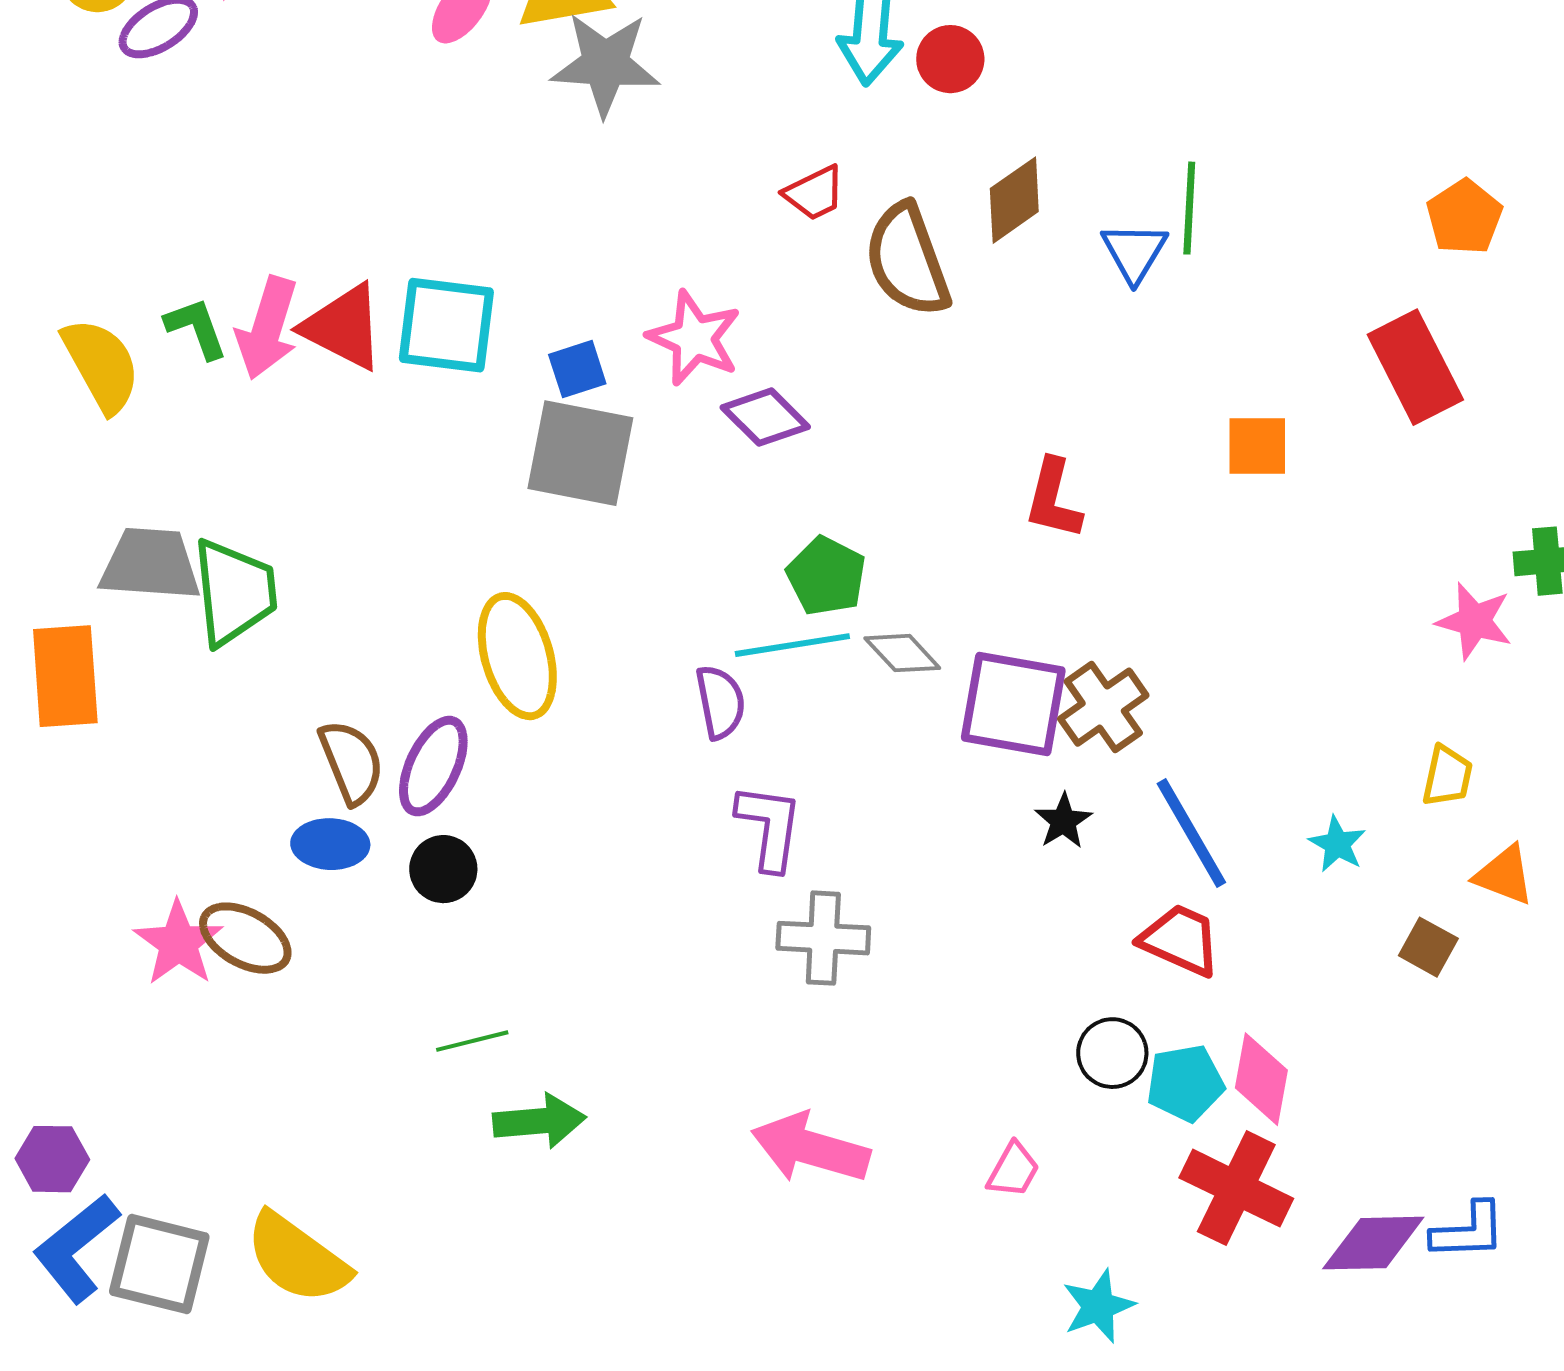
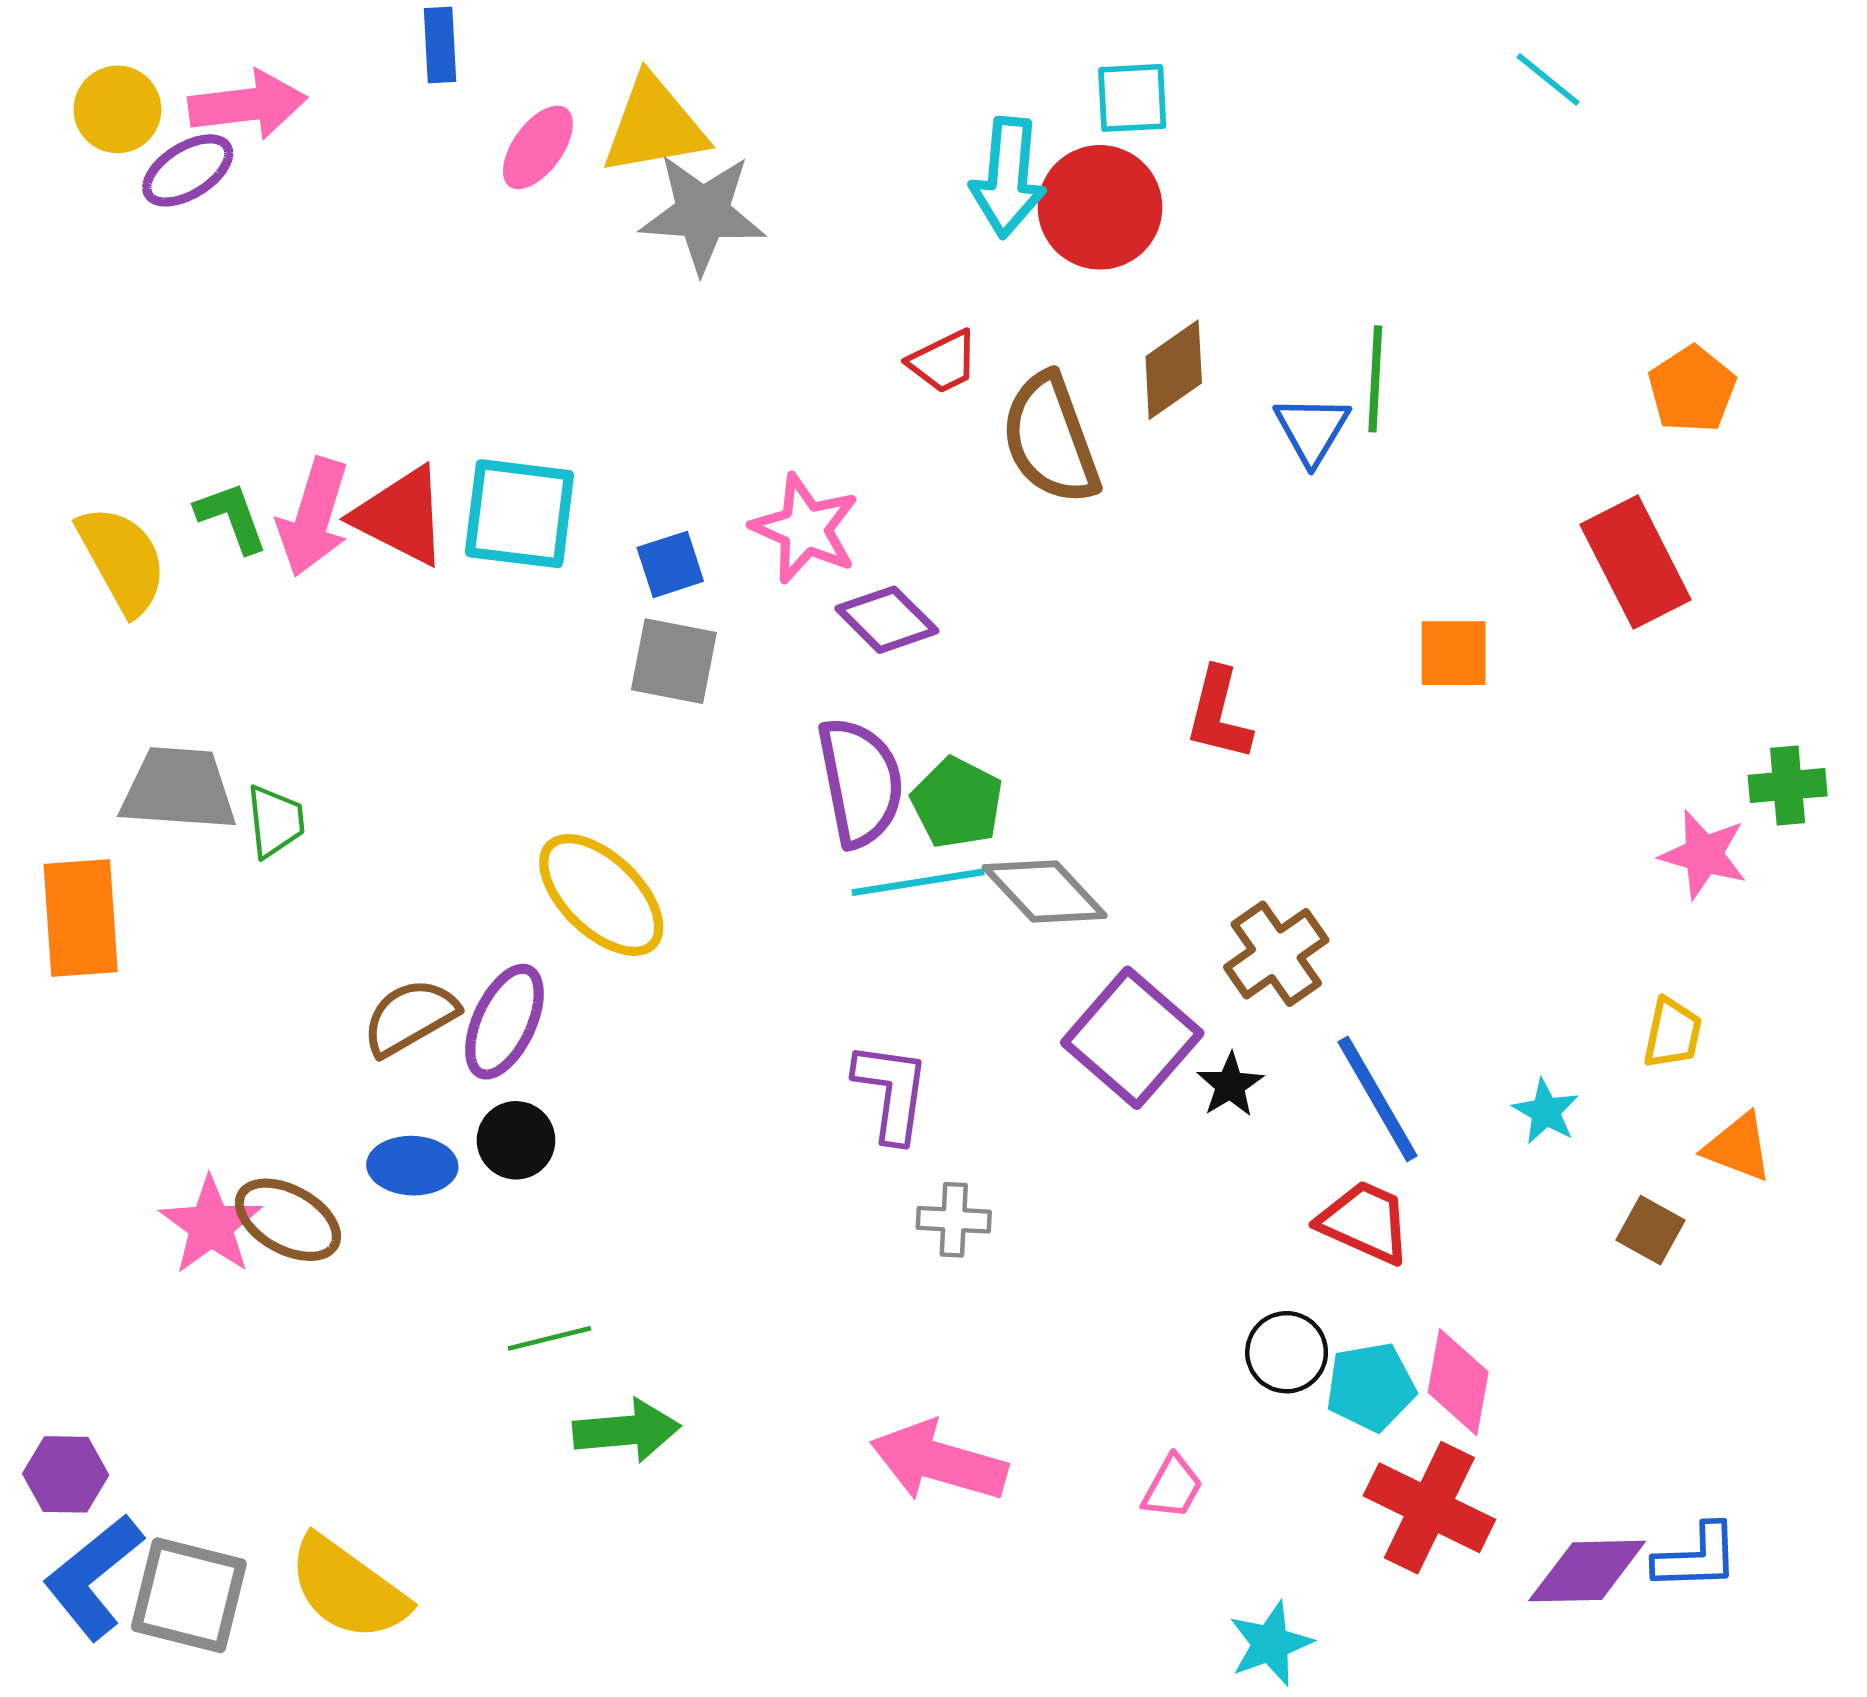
red circle: (950, 59) -> (1100, 207), size x1.6
gray square: (580, 453) -> (674, 661), size x0.7
green trapezoid: (234, 592) -> (275, 821), size x0.6
gray diamond: (902, 653) -> (1045, 891), size x1.4
yellow ellipse: (517, 656) -> (601, 895), turned -30
purple semicircle: (720, 702) -> (860, 782), moved, size x1.5
purple square: (1013, 704) -> (1132, 1038), moved, turned 31
brown semicircle: (351, 762) -> (410, 1017), turned -98
blue ellipse: (330, 844) -> (412, 1166), moved
gray cross: (823, 938) -> (954, 1220), size x0.7

